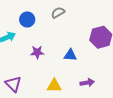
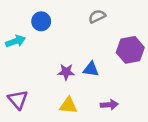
gray semicircle: (58, 13) -> (97, 16), moved
purple star: (37, 52) -> (66, 72), moved

